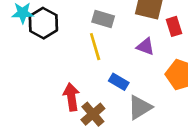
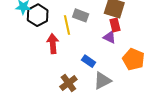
red rectangle: (174, 26) -> (115, 25), moved
yellow line: (95, 47) -> (67, 25), moved
red arrow: (71, 97) -> (53, 44), moved

